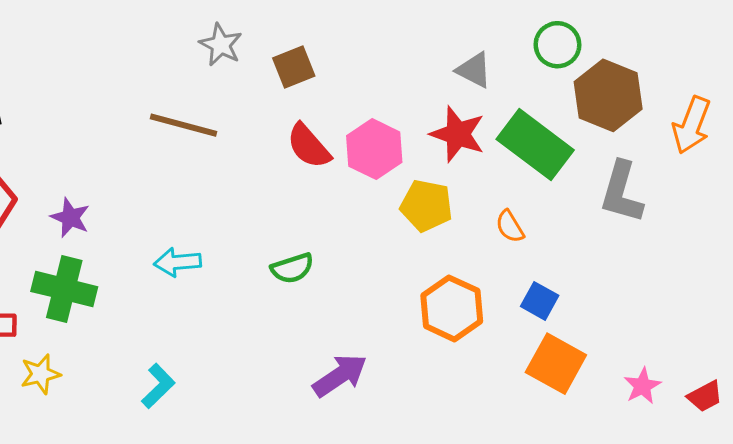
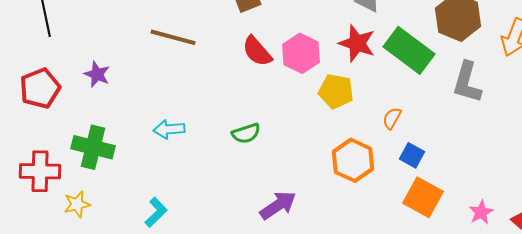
purple star: (70, 218) -> (97, 74), moved
orange semicircle: (510, 226) -> (392, 118), moved, turned 60

